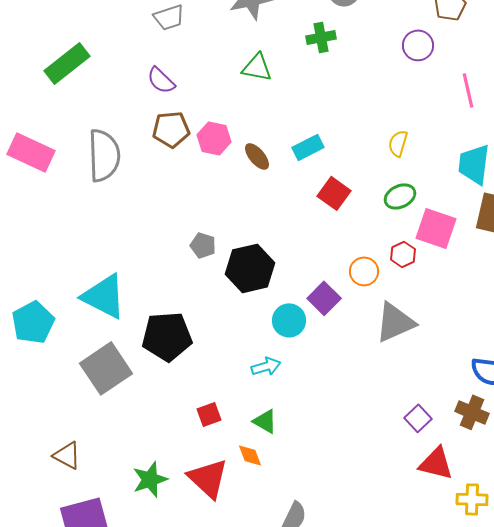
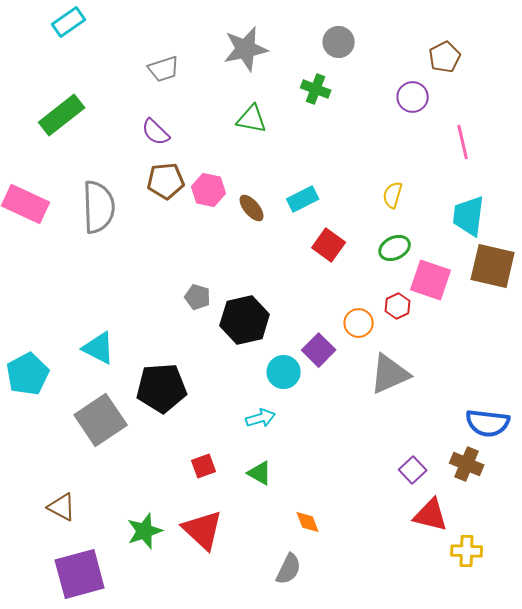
green cross: (321, 37) -> (316, 89), turned 32
cyan triangle: (104, 296) -> (99, 348), size x0.7
orange diamond: (250, 455) -> (308, 522), moved

